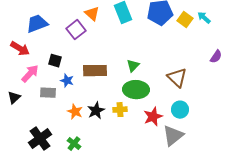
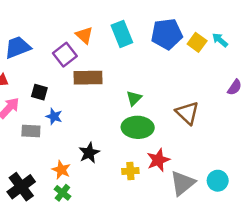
brown rectangle: (95, 71) -> (88, 78), moved
yellow cross: (120, 110) -> (130, 171), moved
cyan circle: (180, 110) -> (218, 181), moved
orange star: (75, 112) -> (61, 170), moved

